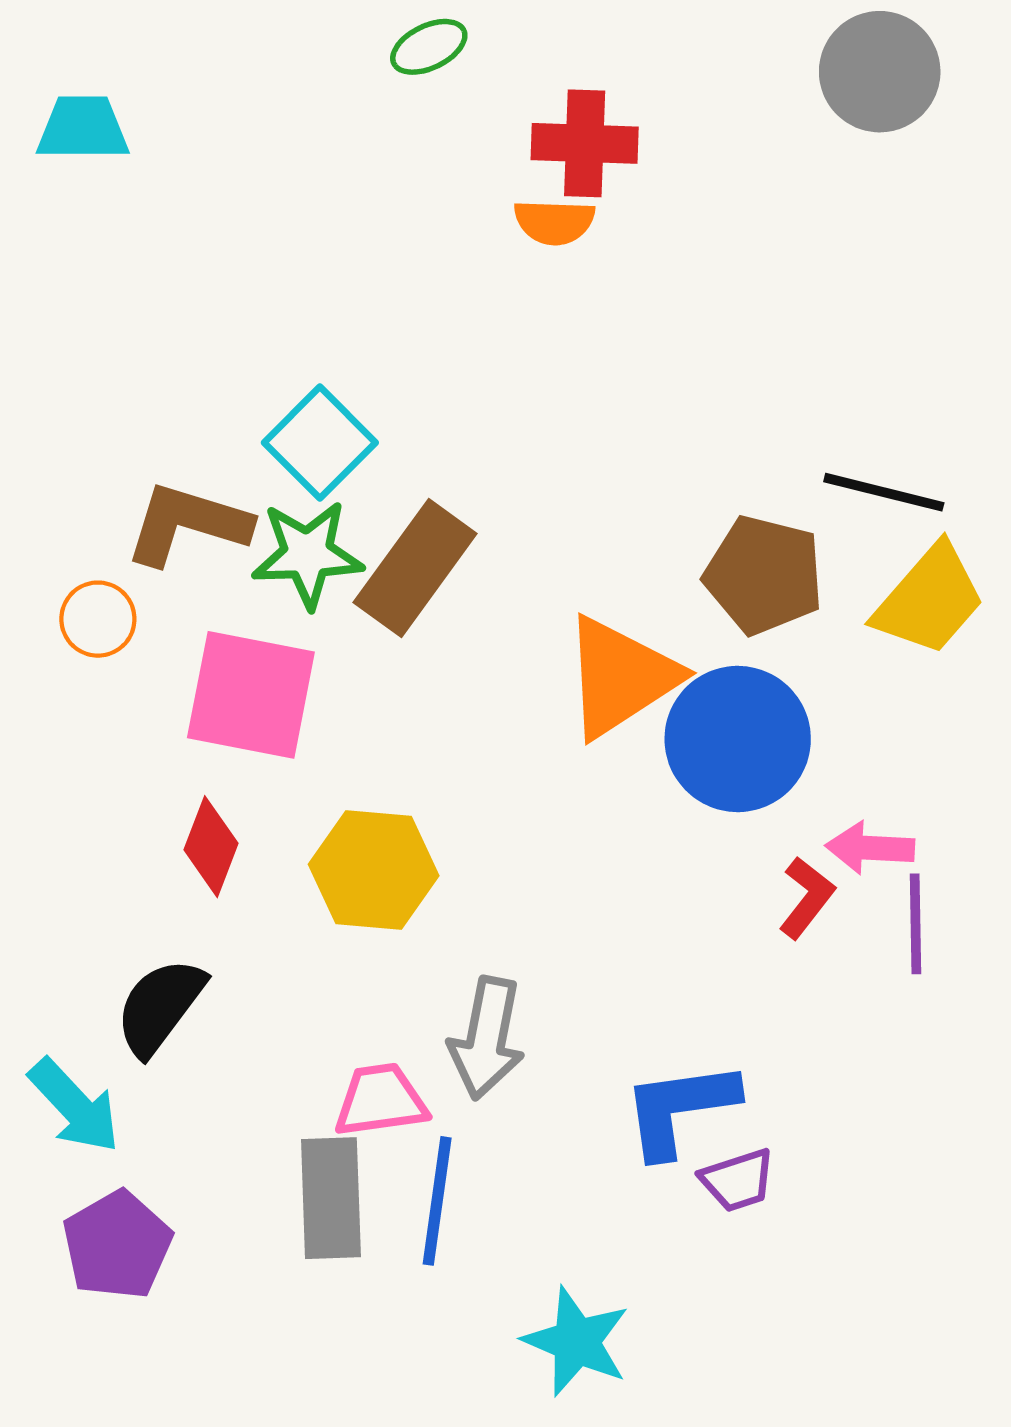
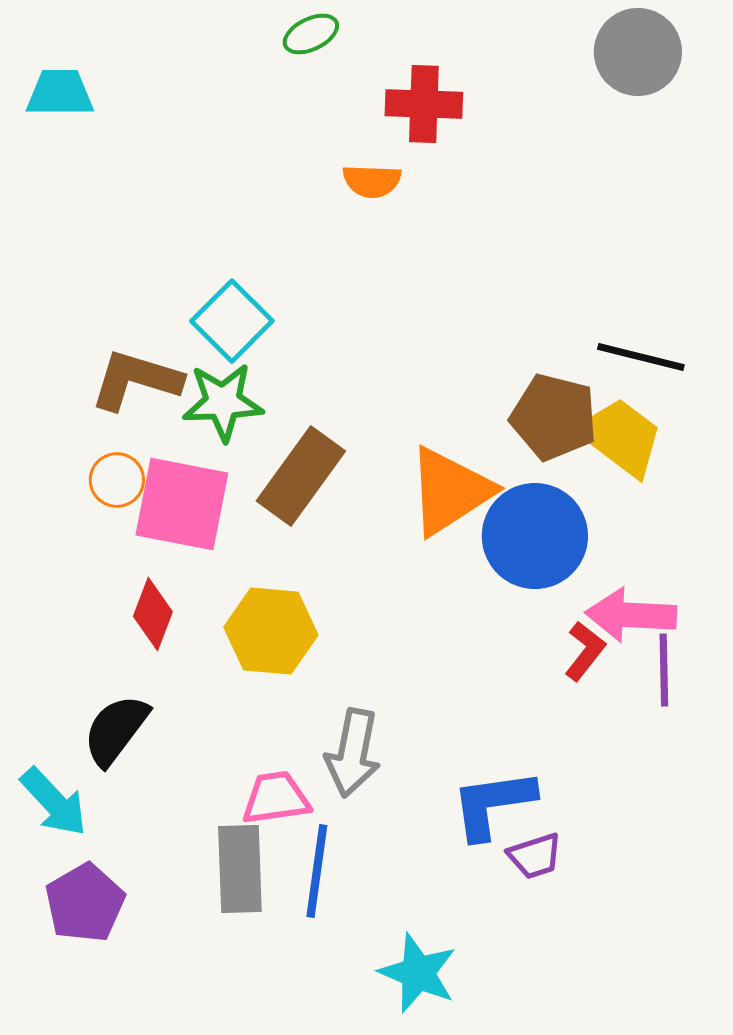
orange semicircle: (554, 222) -> (372, 181), moved
brown rectangle: (415, 568) -> (301, 476), moved
yellow trapezoid: (929, 600) -> (621, 437), moved, turned -94
orange circle: (98, 619) -> (117, 480), moved
pink arrow: (870, 848) -> (631, 615), size x1.4

